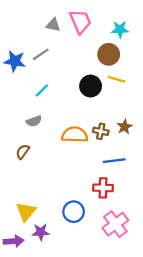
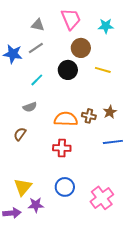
gray triangle: (53, 25) -> (38, 25), moved
brown circle: (109, 54) -> (81, 48), moved
black circle: (91, 86) -> (68, 70), moved
blue line: (114, 161) -> (113, 142), moved
red cross: (103, 188) -> (62, 148), moved

